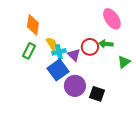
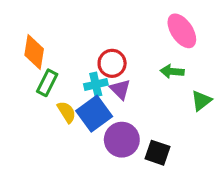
orange diamond: (33, 25) -> (34, 52), moved
yellow semicircle: (52, 44) -> (67, 112), moved
red circle: (90, 47) -> (112, 63), moved

